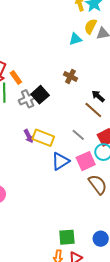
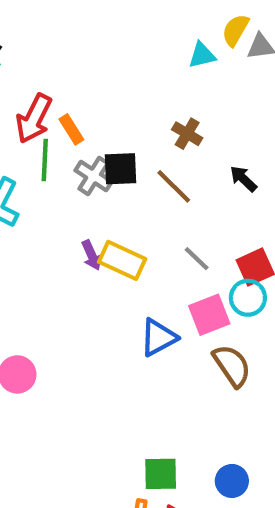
black square: (40, 95) -> (121, 169), turned 36
gray cross: (28, 99) -> (94, 176), turned -36
brown line: (93, 110) -> (174, 186), moved
blue triangle: (60, 161) -> (158, 338), moved

